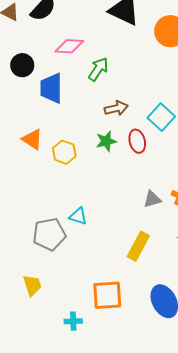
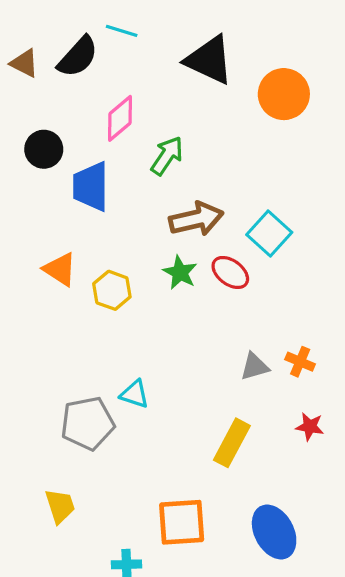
pink diamond: (69, 46) -> (120, 118), turned -44
brown arrow: (116, 108) -> (196, 219), size x1.4
green star: (106, 141) -> (180, 272), turned -30
red ellipse: (137, 141) -> (230, 272), turned -40

